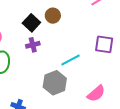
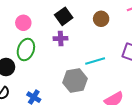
brown circle: (53, 16) -> (101, 19), moved

